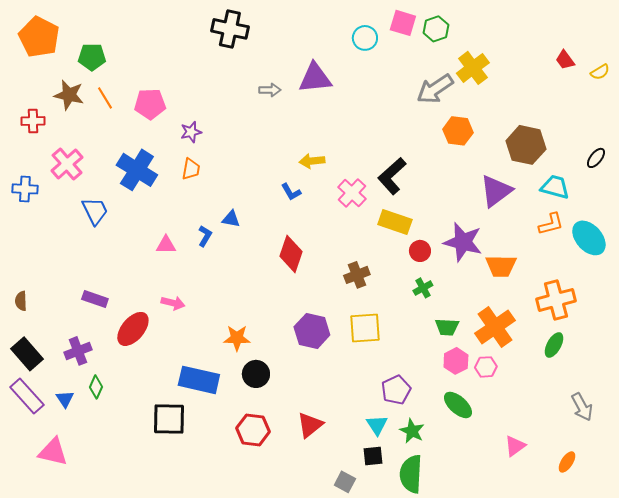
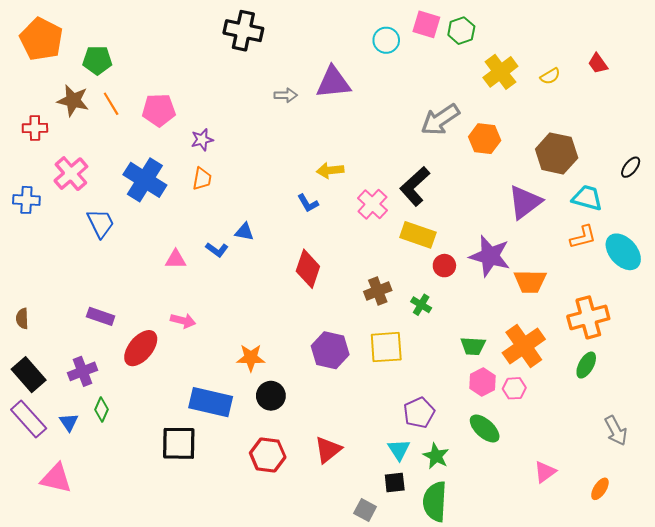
yellow semicircle: (600, 72) -> (550, 76), moved
gray arrow: (435, 89) -> (440, 120), moved
blue L-shape: (205, 236) -> (217, 250), turned 95
green cross: (423, 288) -> (421, 305), moved, turned -30

